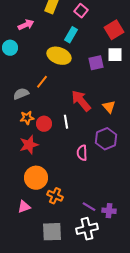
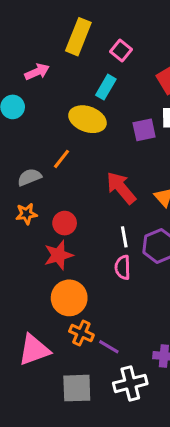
orange star: (27, 118) -> (26, 214), moved
white line: (66, 122) -> (124, 237), moved
red star: (29, 145) -> (58, 255), moved
orange circle: (36, 178) -> (69, 298), moved
pink triangle: (24, 207) -> (34, 350), size x1.6
purple line: (89, 207) -> (109, 347), moved

